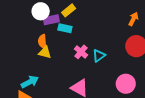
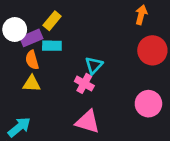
orange semicircle: (42, 41) -> (32, 60), moved
pink cross: (81, 52) -> (84, 83), moved
cyan triangle: (99, 56) -> (94, 65), moved

